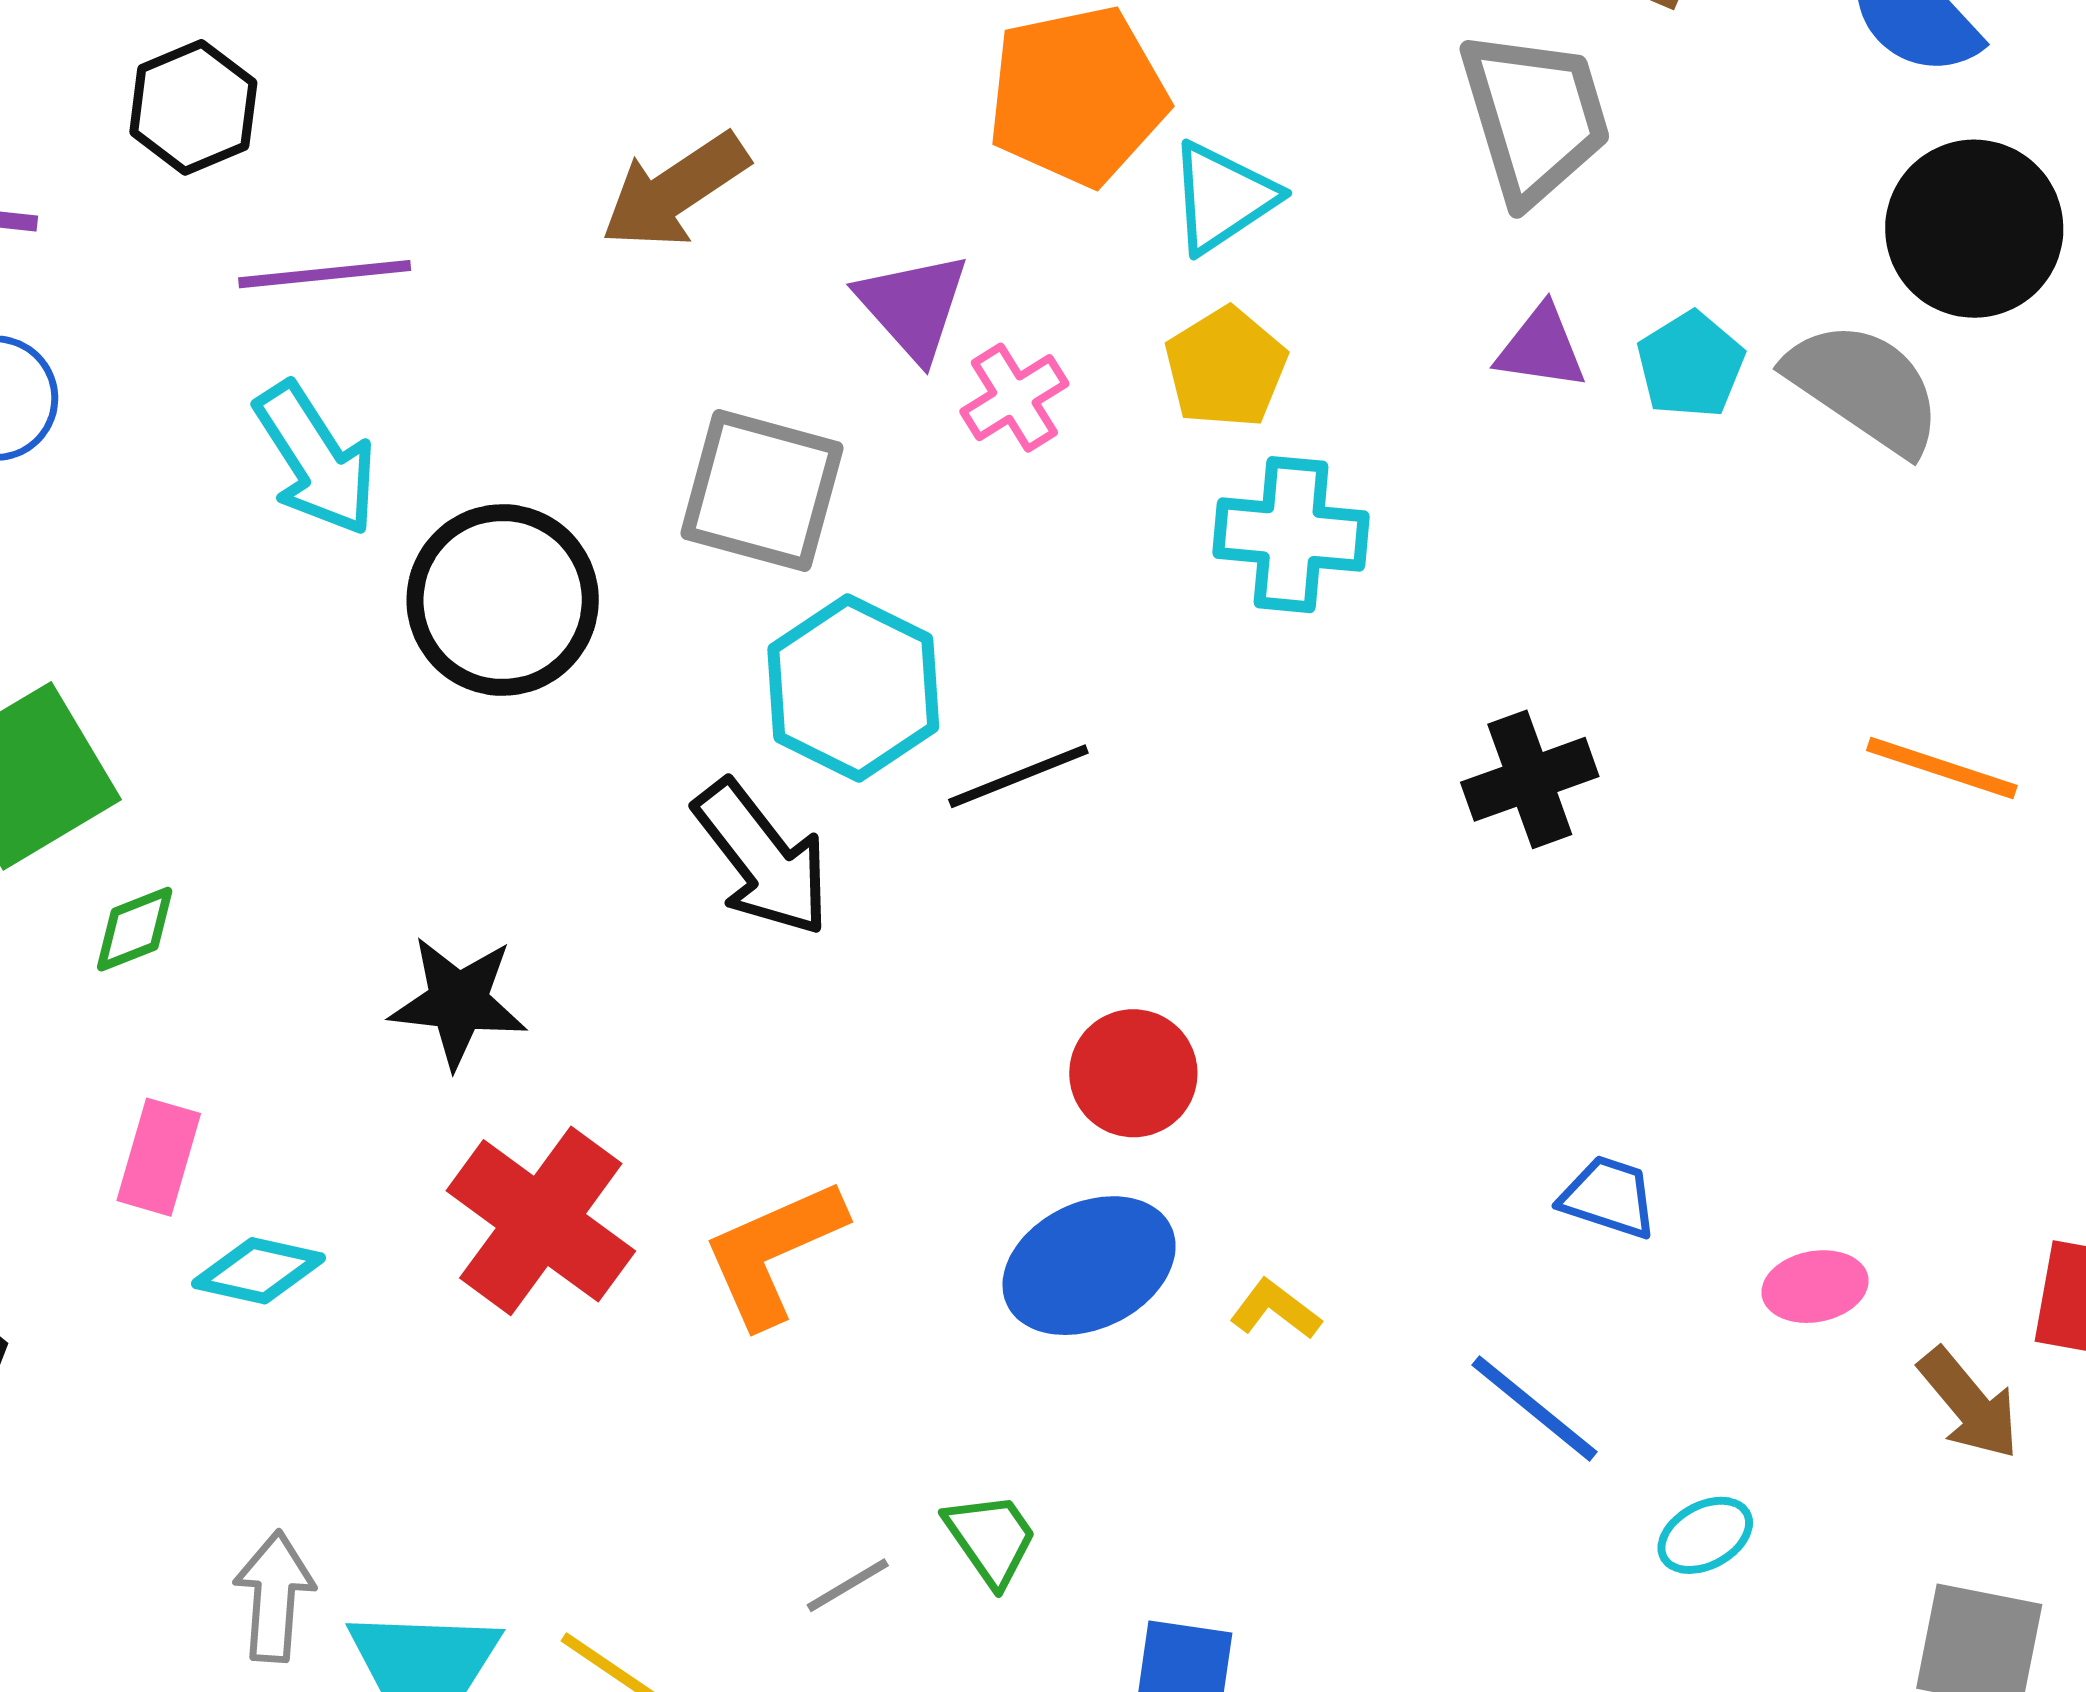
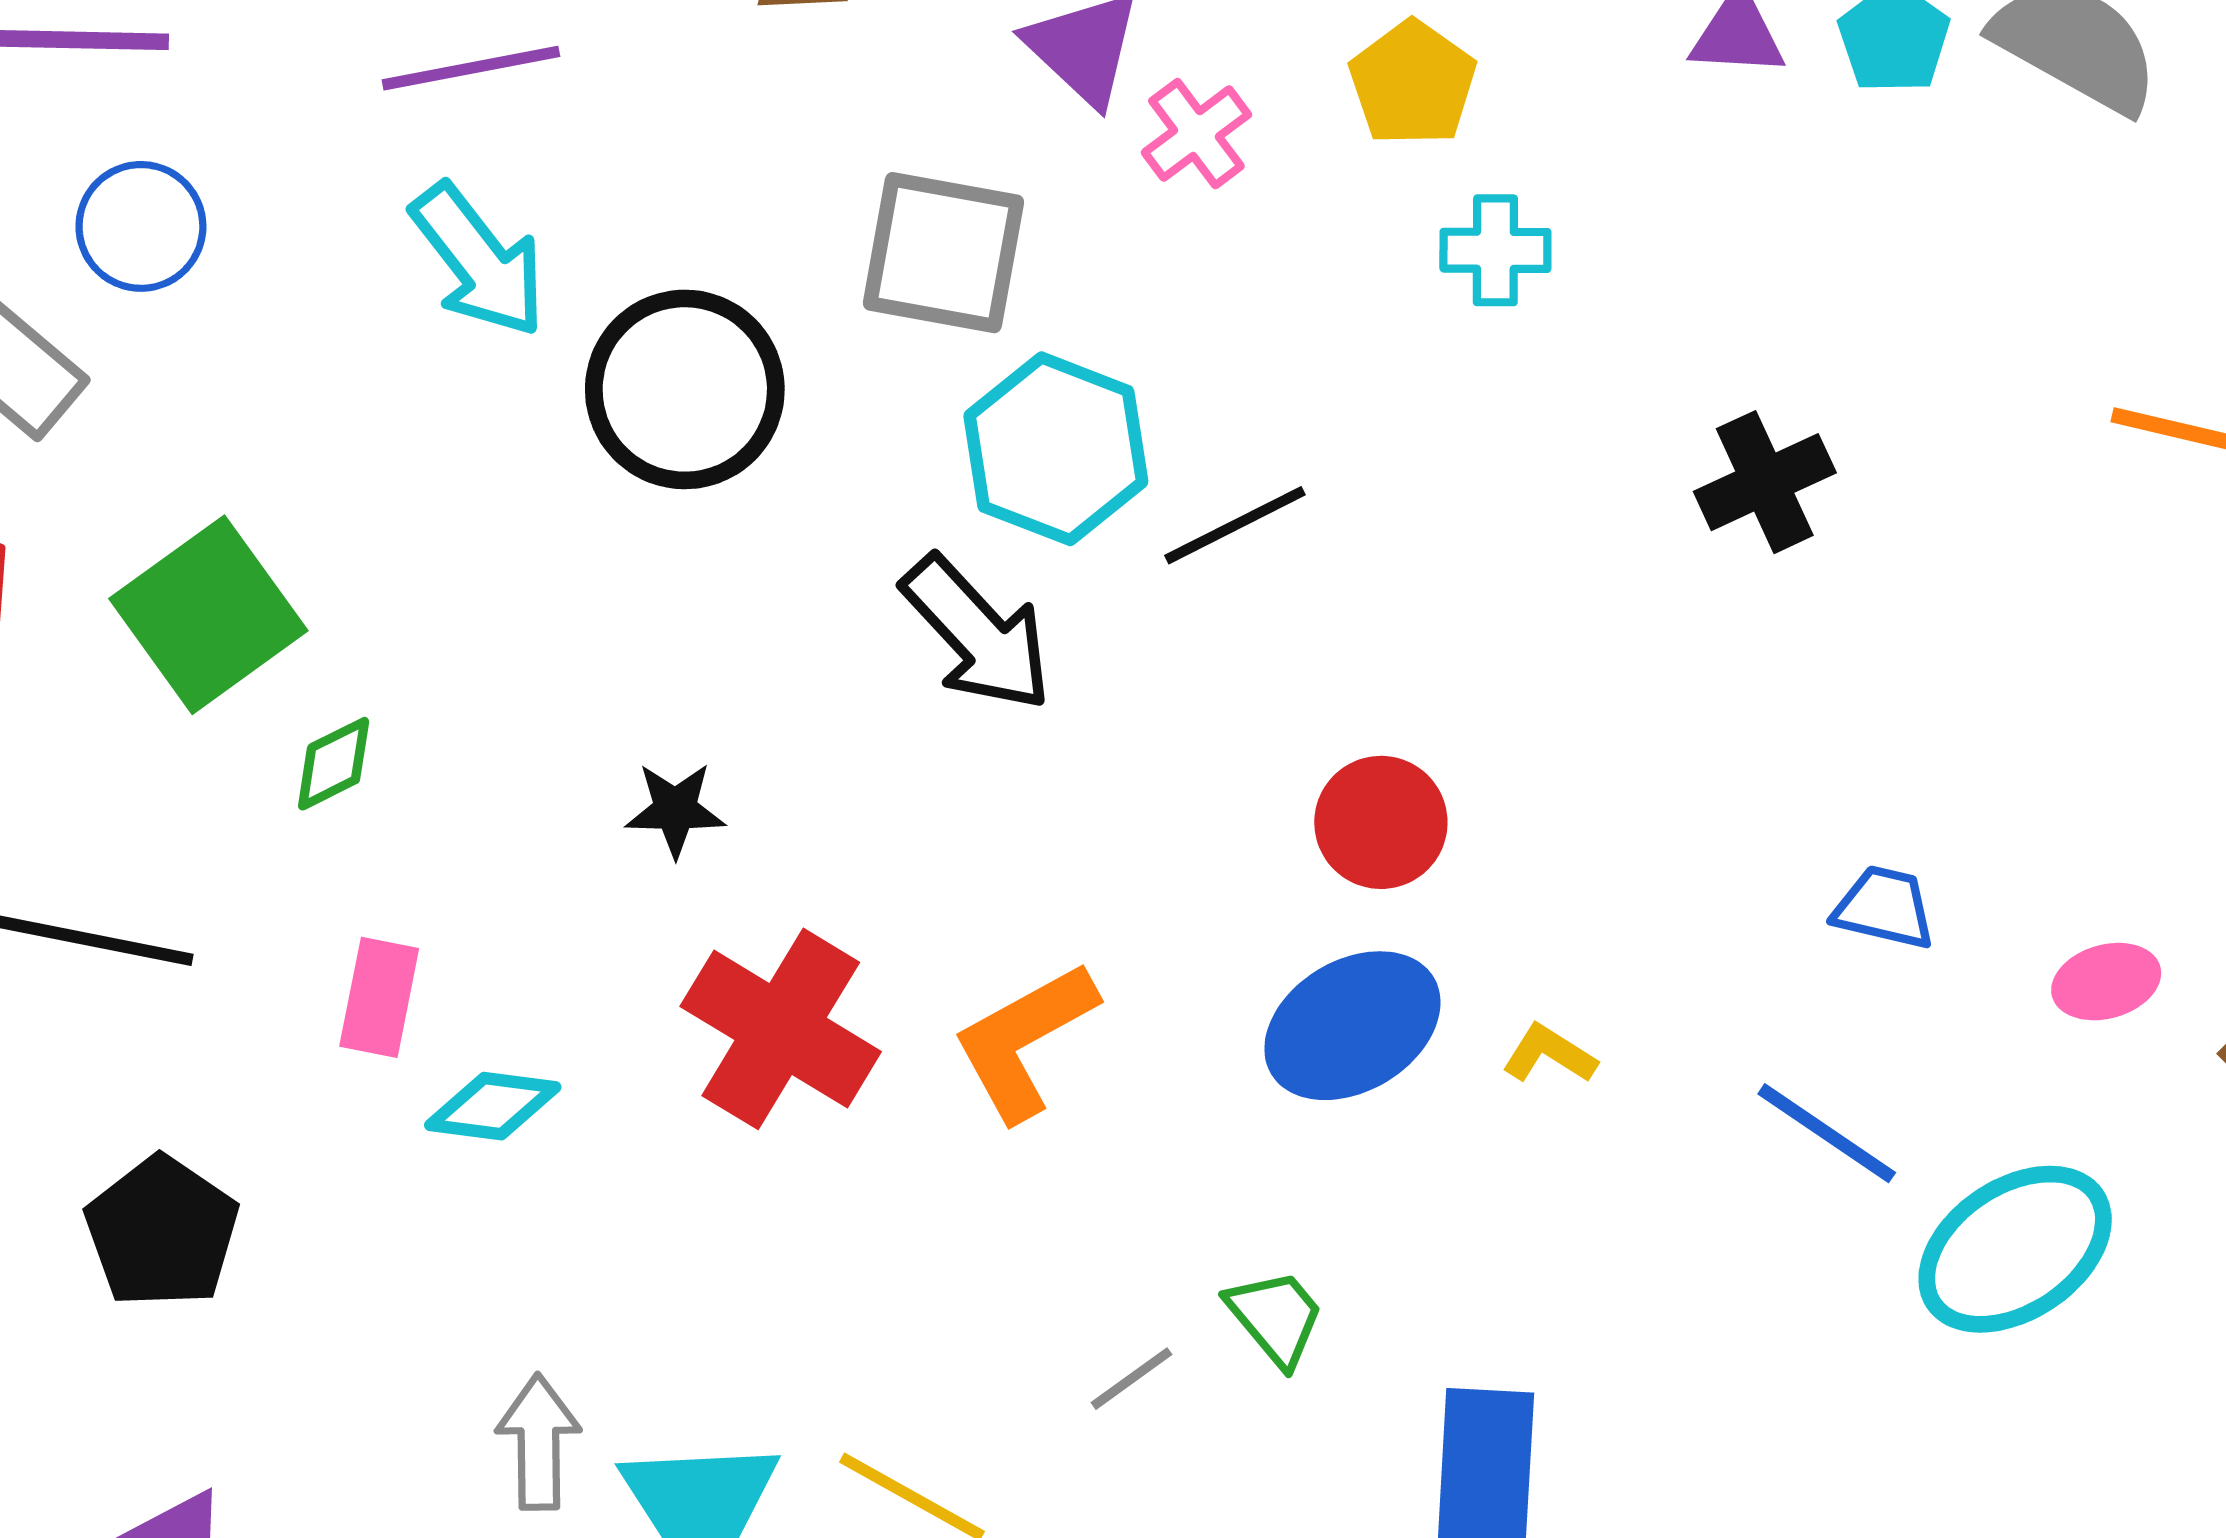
cyan cross: (1291, 535) -> (1495, 250), size x0.7
black star: (458, 1002) -> (675, 810), size x0.7
cyan ellipse: (1705, 1535) -> (2015, 1249), size x2.0

